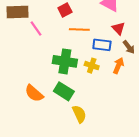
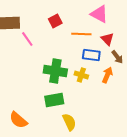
orange line: (79, 30) -> (81, 34), moved
green rectangle: (64, 91) -> (54, 100), turned -42
orange semicircle: (34, 93) -> (18, 120), moved

